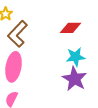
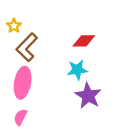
cyan star: (76, 57) -> (77, 70), moved

